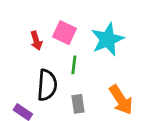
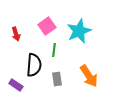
pink square: (65, 33) -> (47, 26), turned 30
red arrow: (36, 41) -> (16, 34), moved

